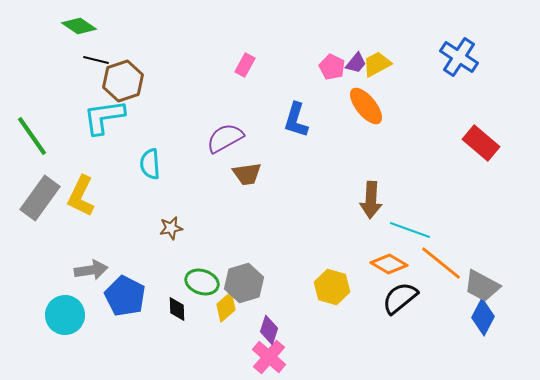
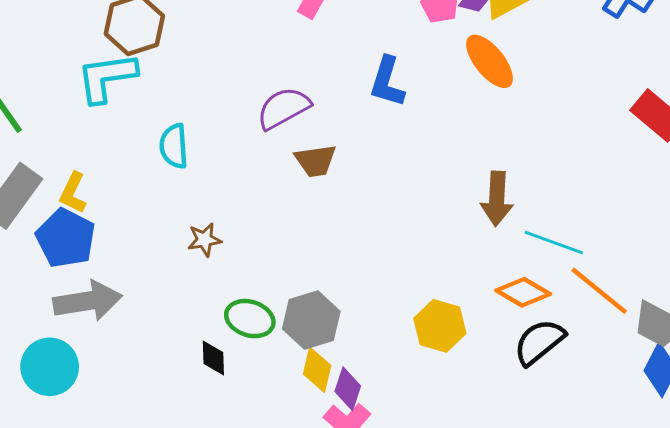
yellow L-shape: (81, 196) -> (73, 193), size x0.7
gray arrow: (91, 270) -> (88, 301), size x1.4
blue pentagon: (125, 296) -> (66, 238), moved
yellow diamond: (226, 307) -> (317, 370), moved, turned -36

